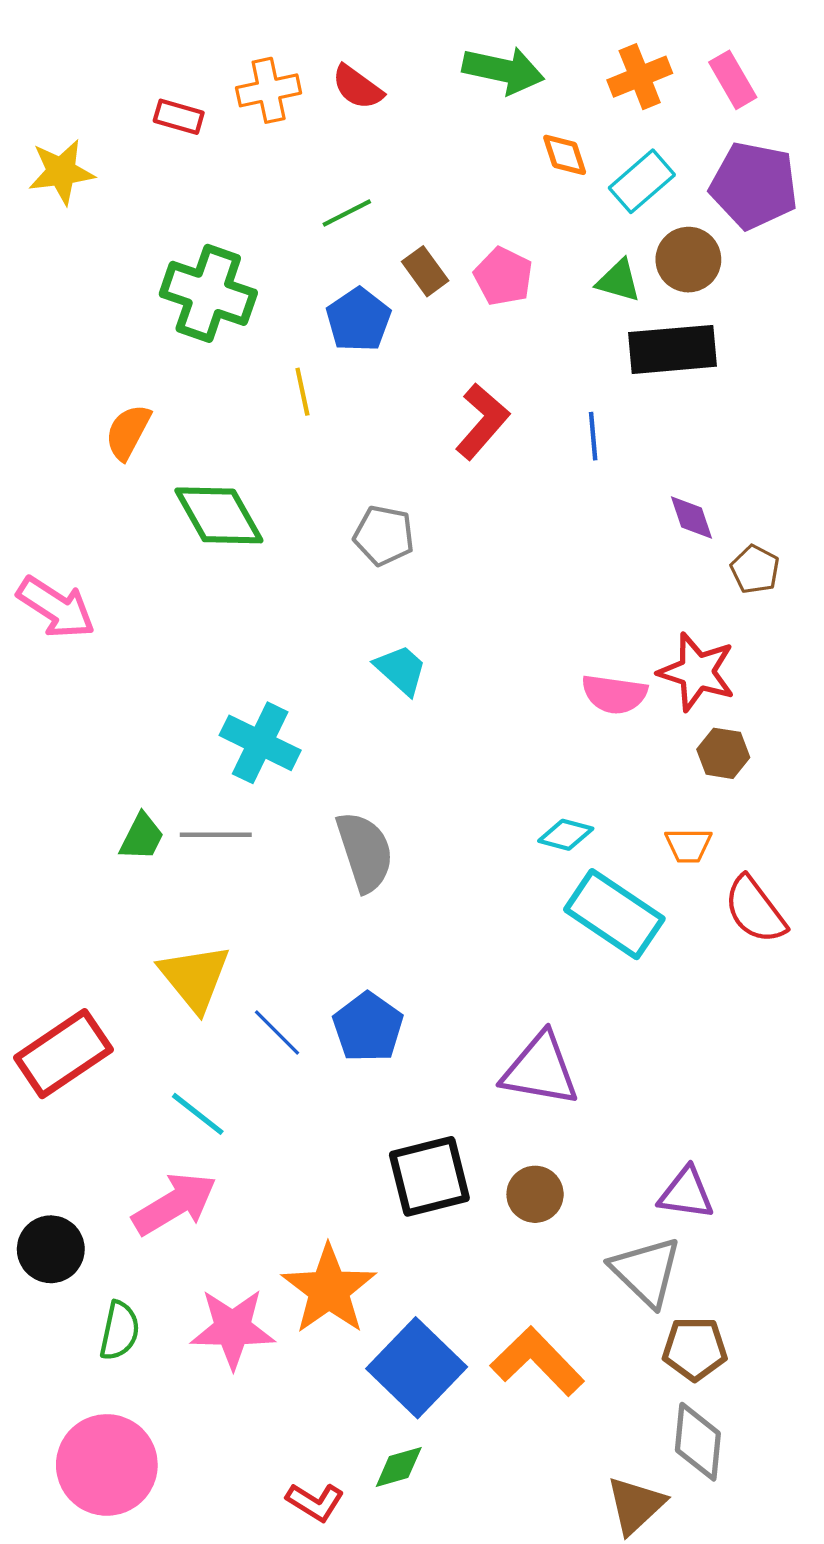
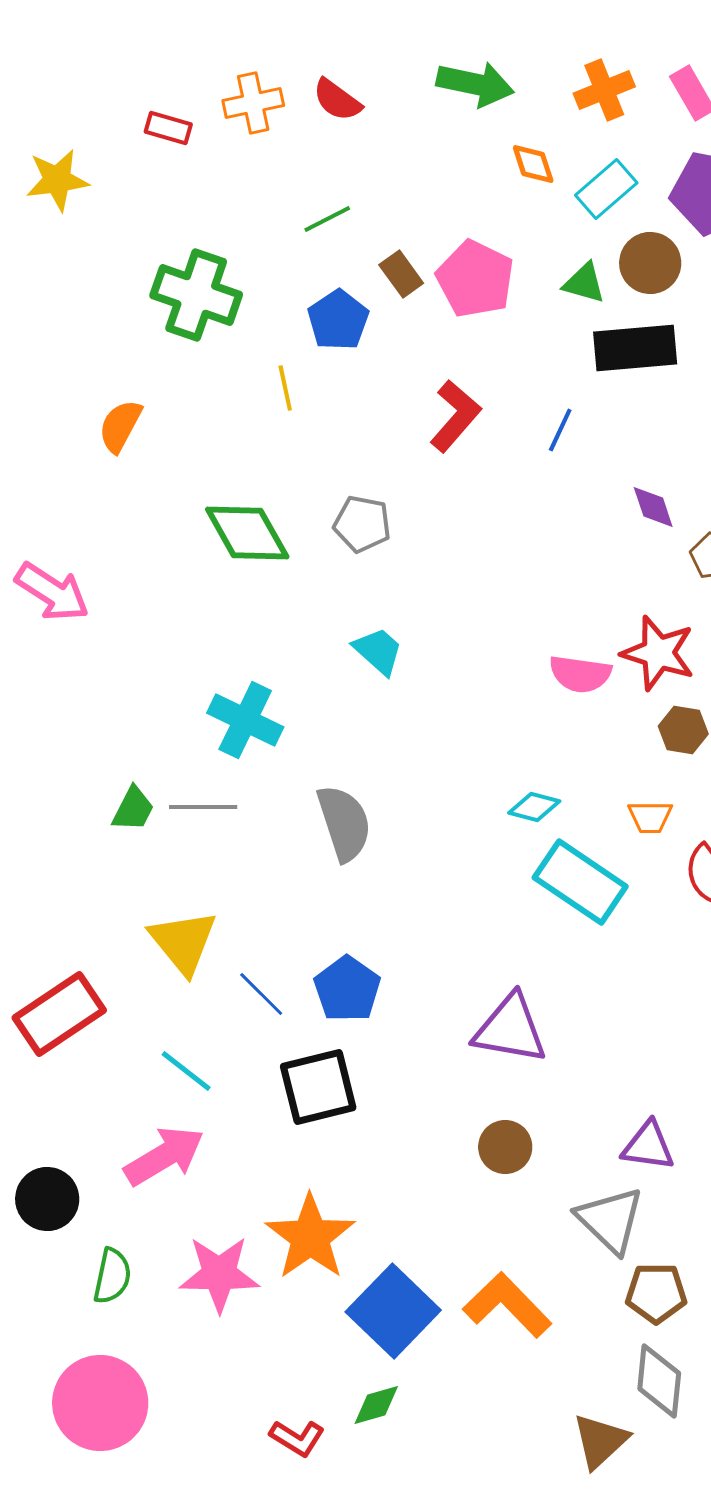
pink pentagon: (503, 276) -> (475, 279), size x1.4
blue line: (593, 436) -> (560, 430), turned 30
green diamond: (219, 515) -> (247, 533), moved
black square: (429, 1176) -> (318, 1087), moved

